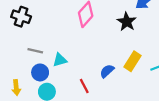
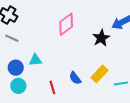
gray line: (35, 51) -> (12, 38), moved
blue semicircle: (107, 71) -> (75, 78), turned -96

